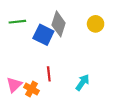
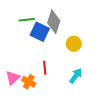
green line: (17, 22) -> (27, 20), moved
yellow circle: (96, 24) -> (74, 44), moved

